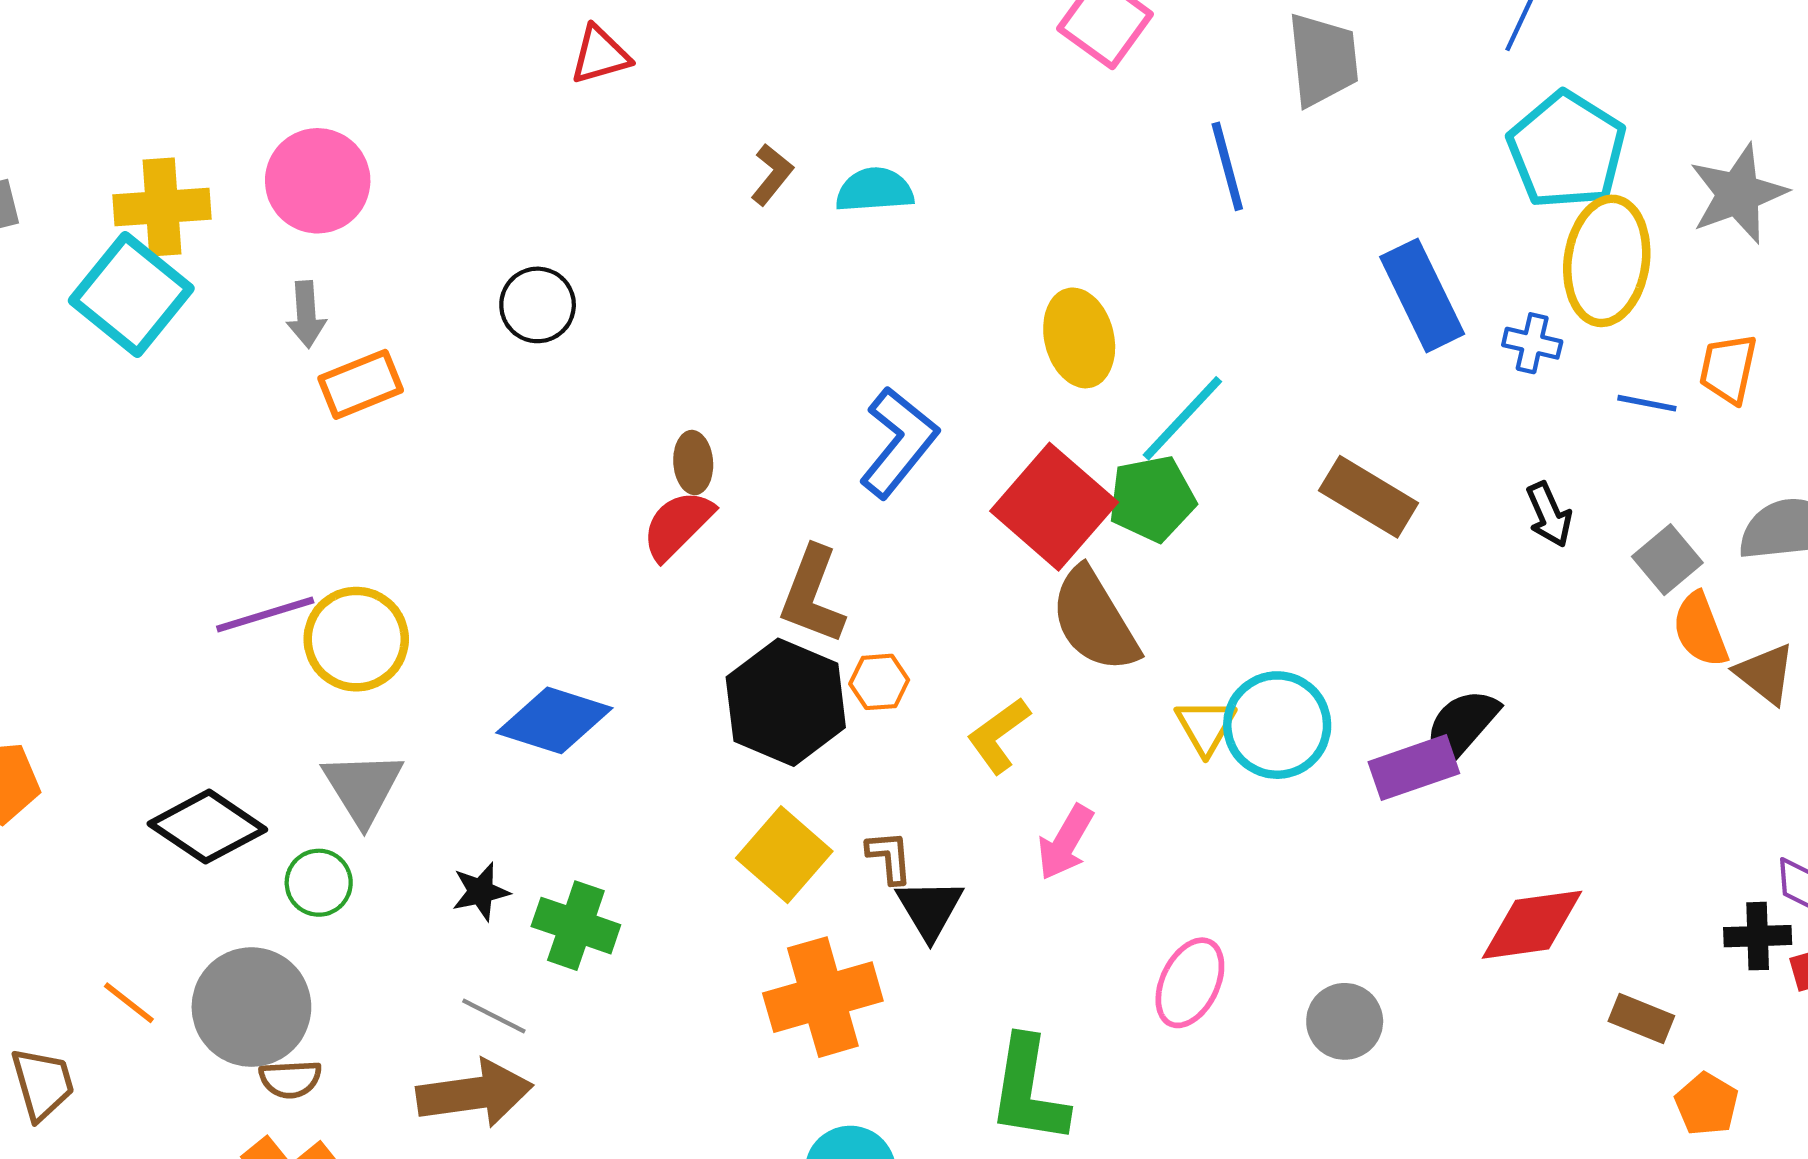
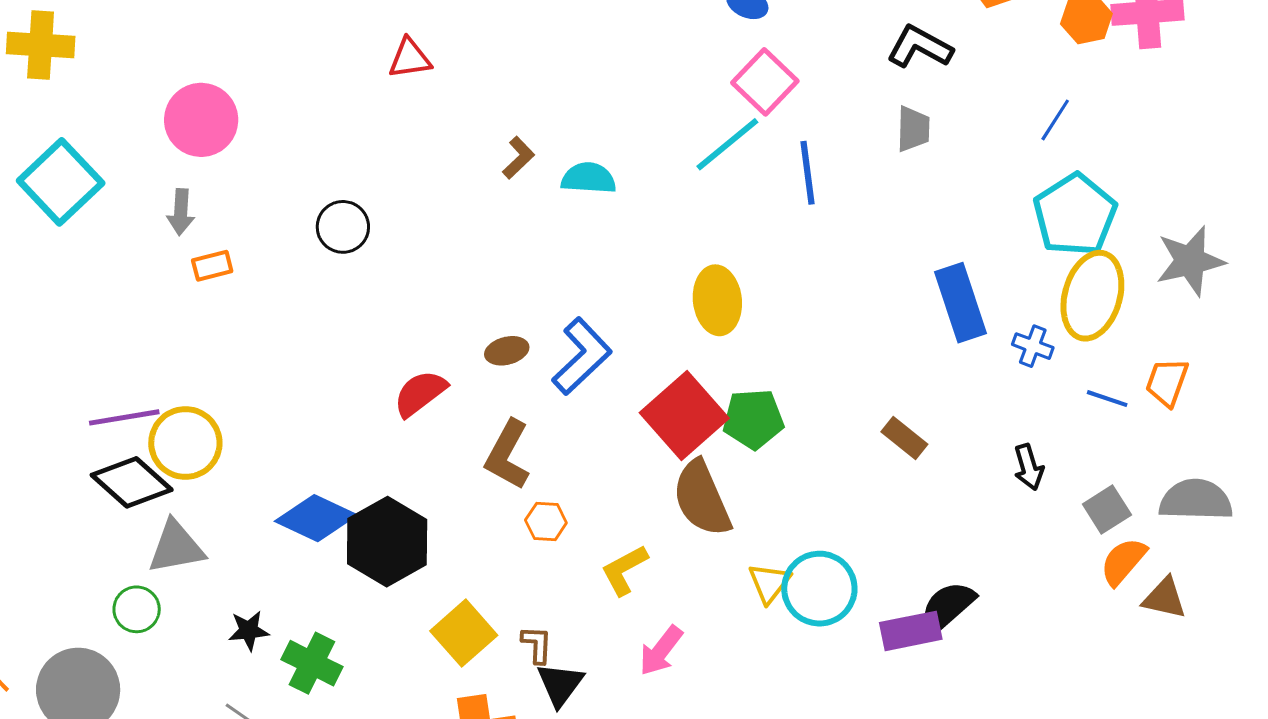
gray trapezoid: (1323, 60) -> (913, 129), size x0.7
blue line: (1227, 166) -> (808, 173), moved
yellow cross: (162, 207) -> (41, 45), moved
orange rectangle: (361, 384) -> (212, 266), size x0.7
cyan line: (1182, 418) -> (727, 144), moved
brown ellipse: (693, 463) -> (507, 351), moved, turned 72
brown rectangle: (1369, 497) -> (904, 438), size x0.7
orange semicircle: (1700, 630) -> (1123, 561), turned 54
brown triangle: (1765, 674) -> (1164, 598), turned -33
black hexagon: (786, 702) -> (387, 542), moved
gray triangle: (363, 788) -> (176, 547), turned 44
black diamond: (207, 827) -> (132, 482), moved

